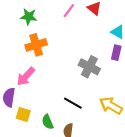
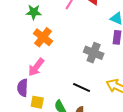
orange cross: (36, 45) -> (43, 37), turned -30

